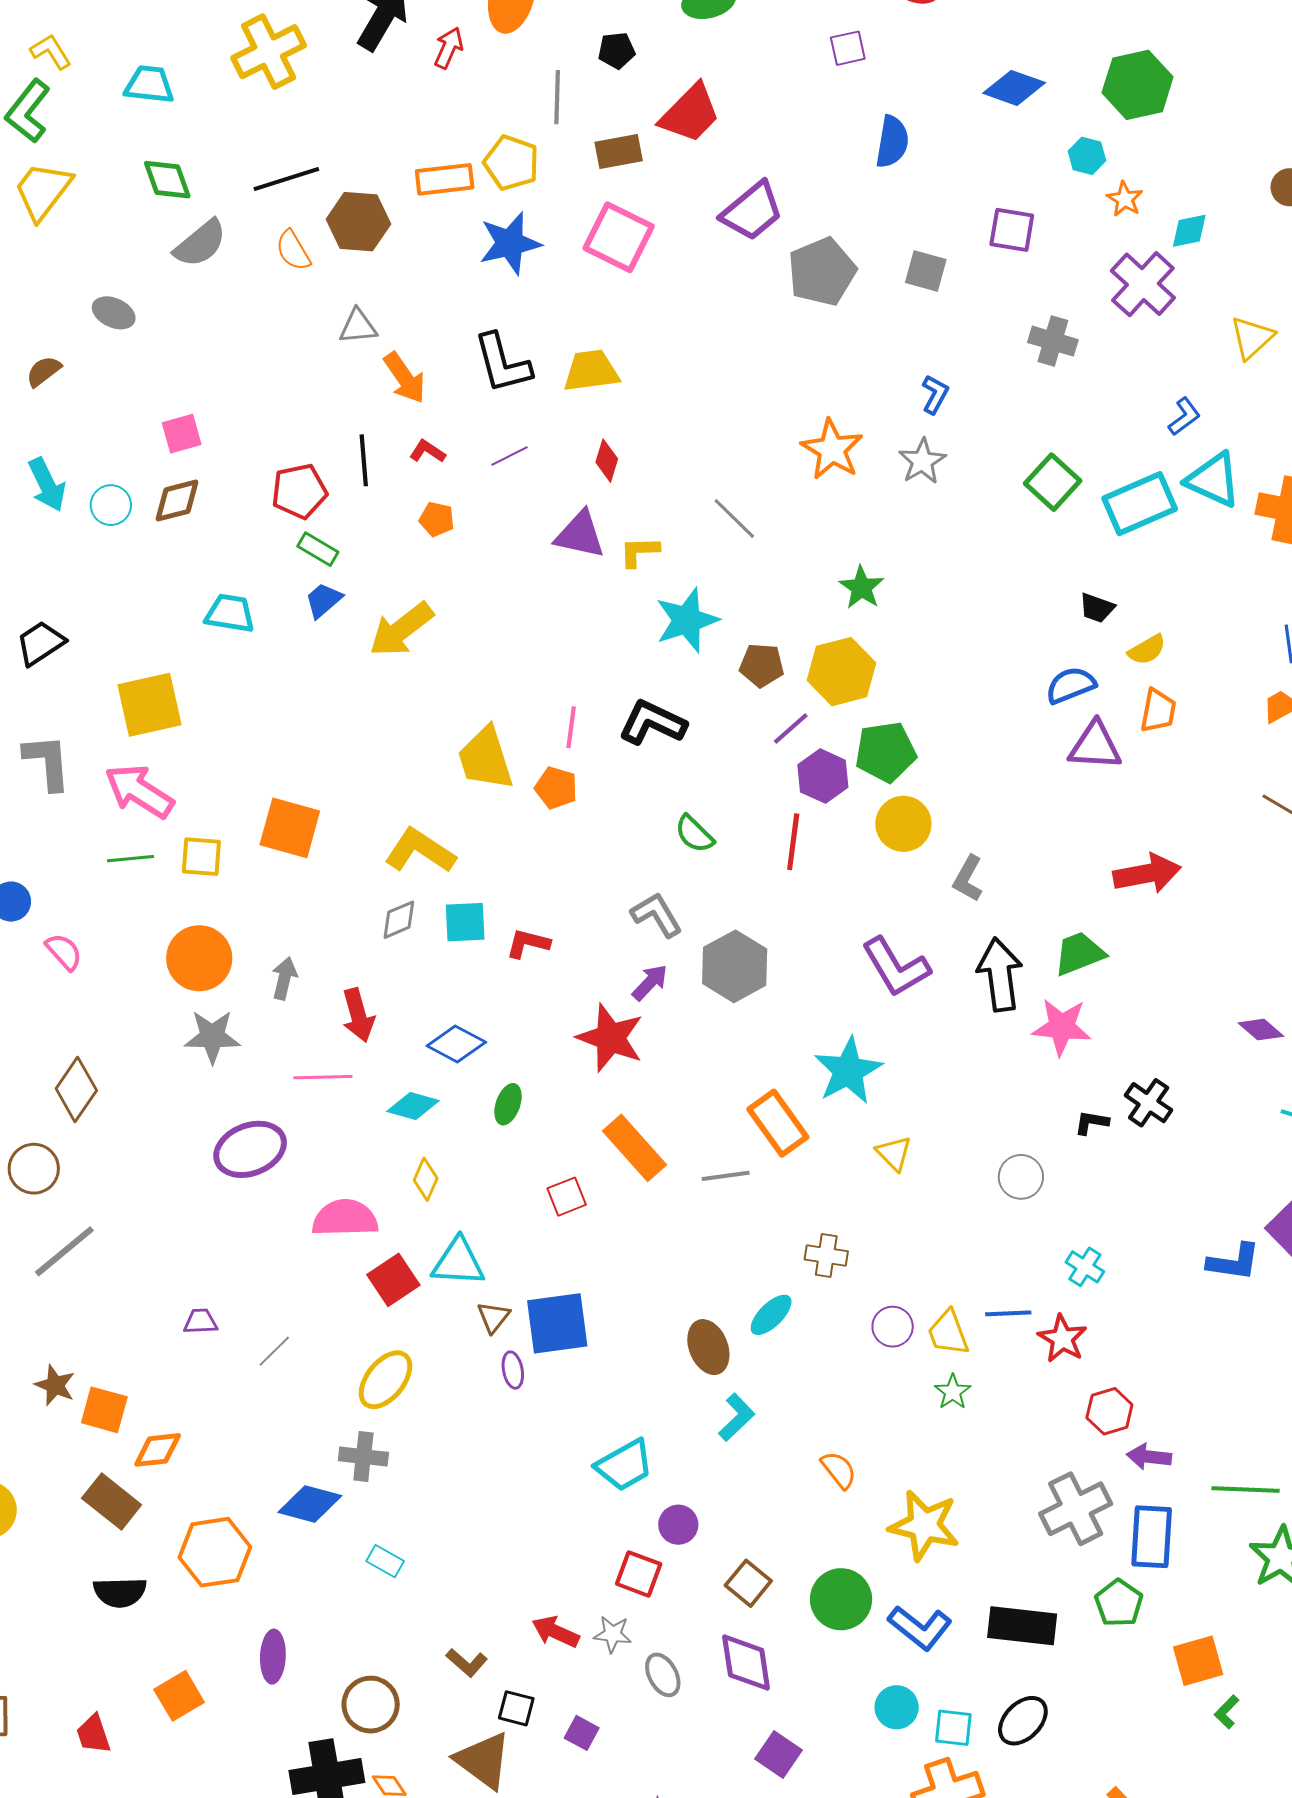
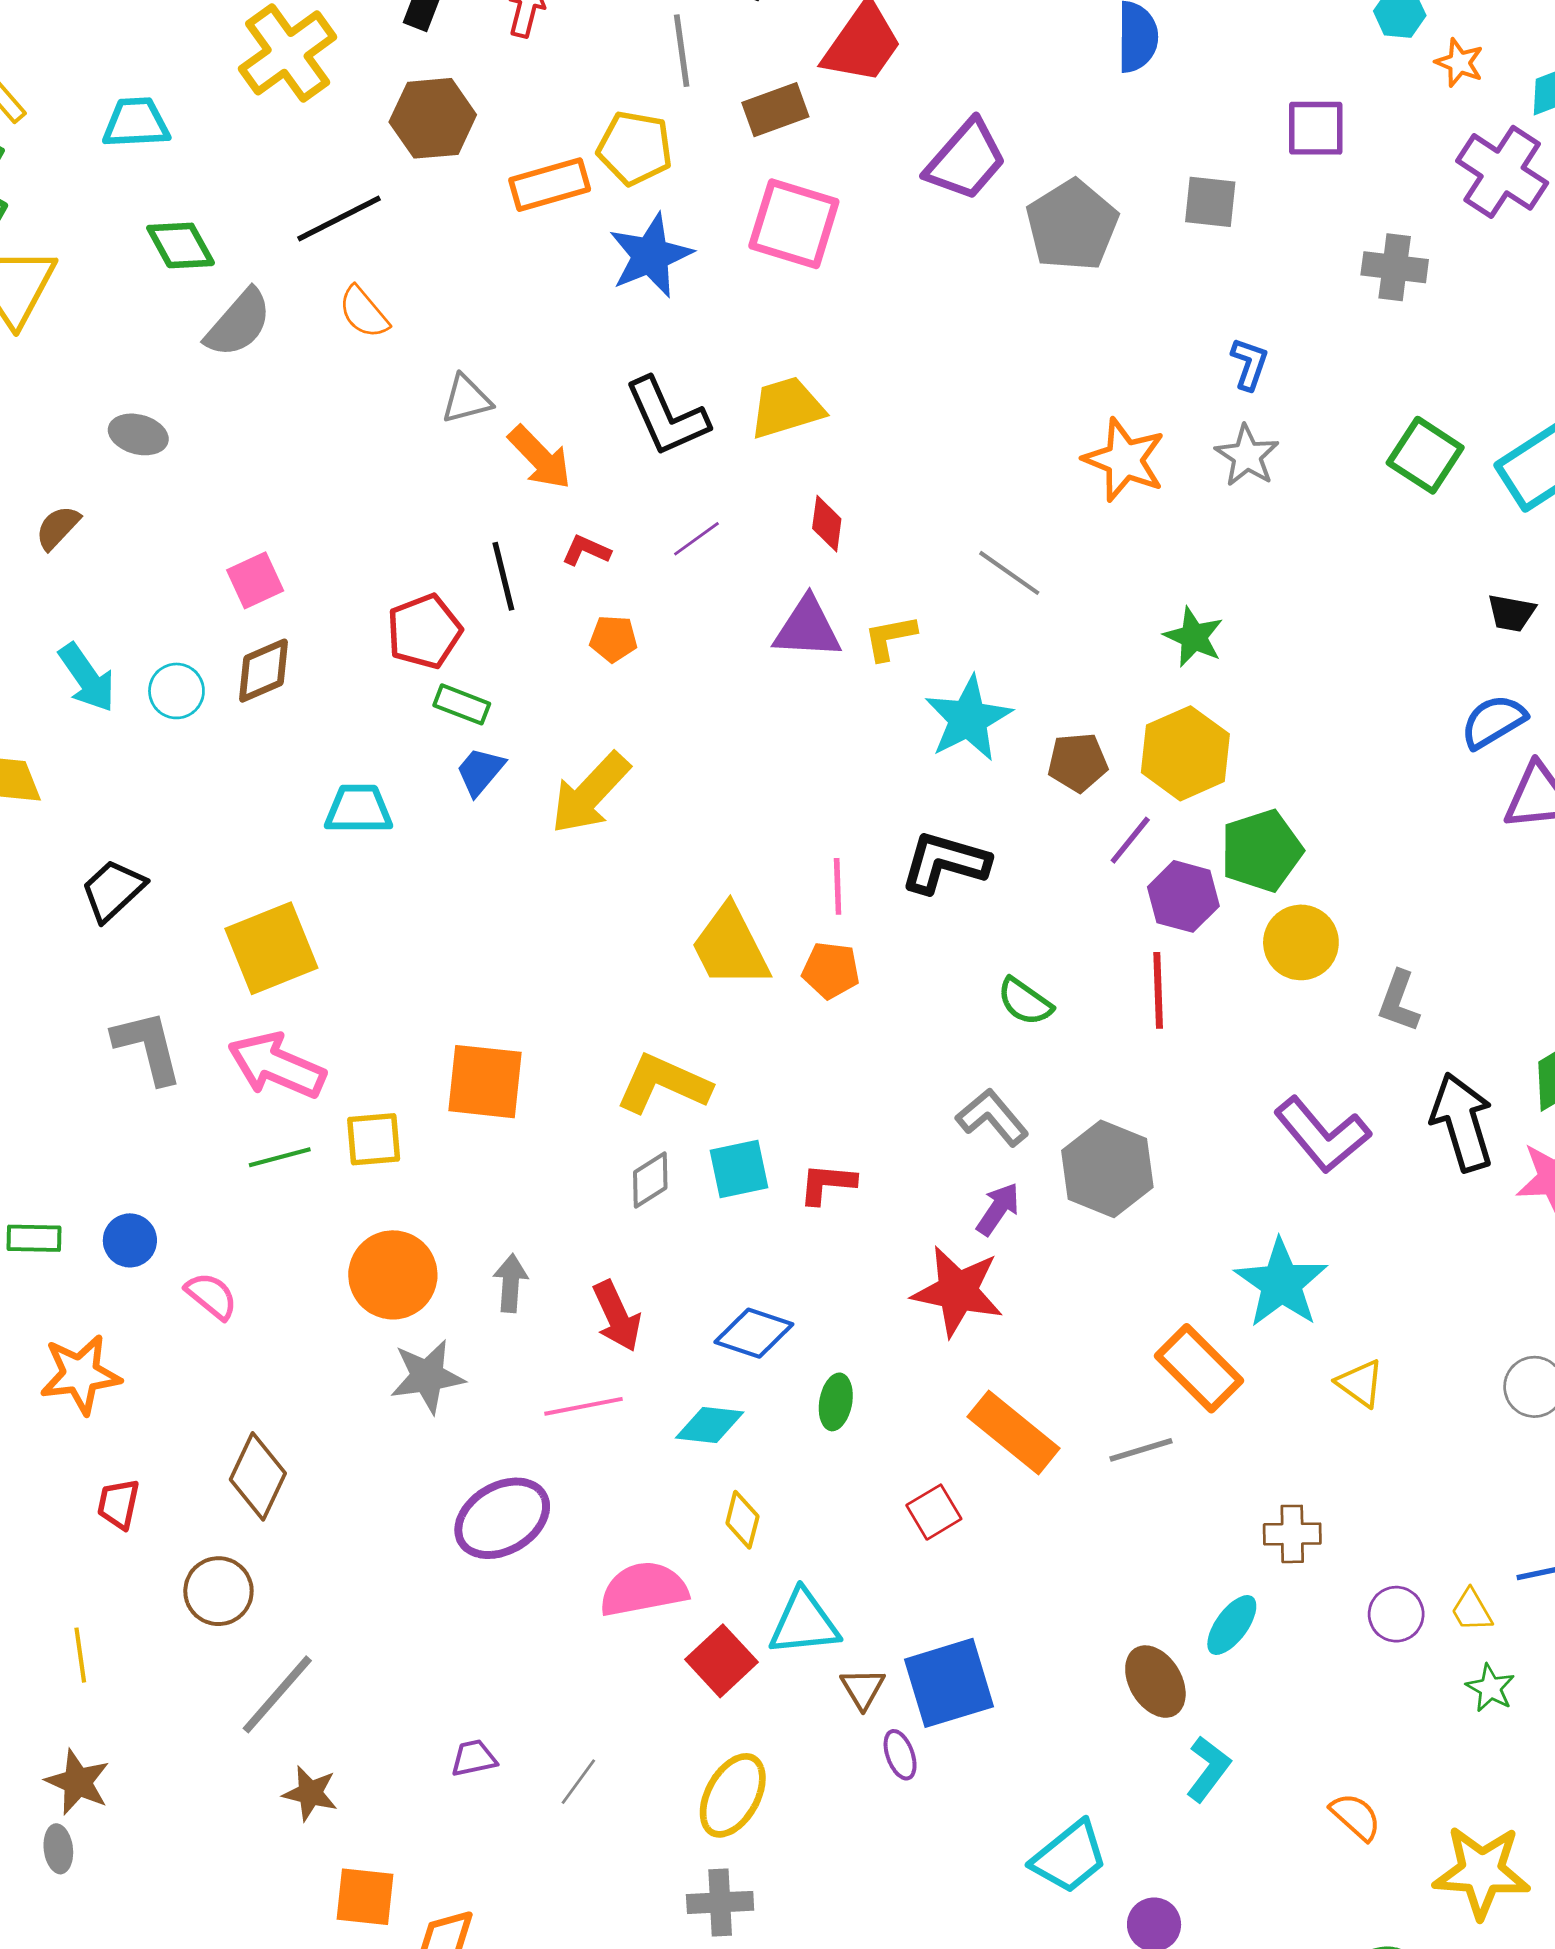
brown hexagon: (358, 222) -> (433, 118), moved
yellow trapezoid: (948, 1333) -> (1472, 1610), size x0.7
brown star: (55, 1385) -> (310, 1793), moved

